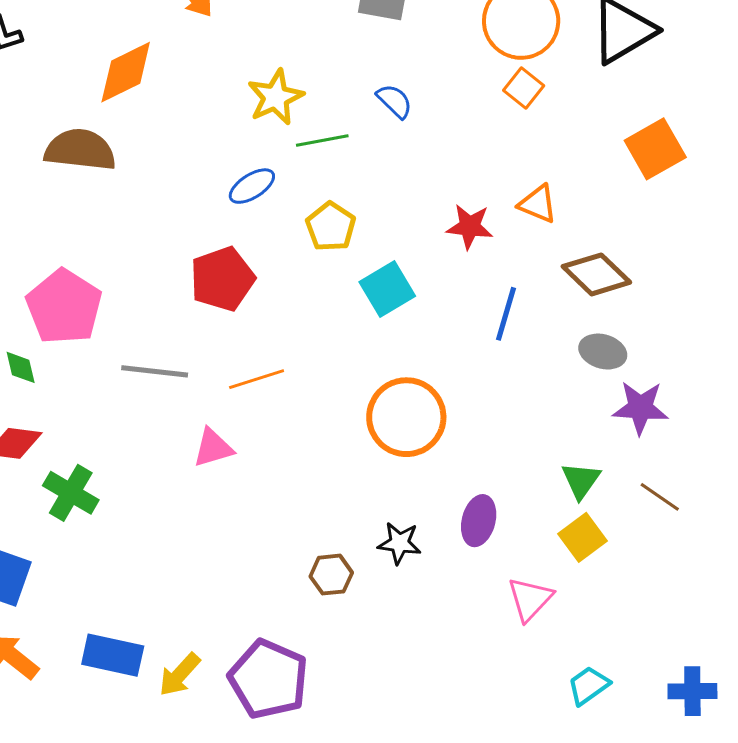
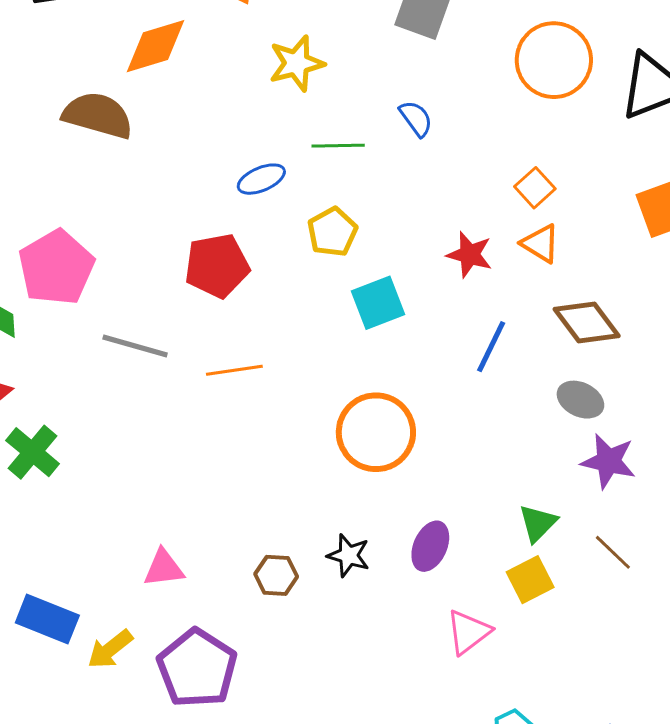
orange square: (524, 88) -> (535, 188), moved
yellow star: (276, 97) -> (297, 63), moved
pink triangle: (213, 448) -> (164, 568), moved

